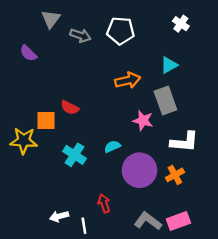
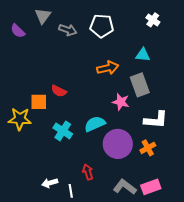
purple semicircle: (28, 53) -> (18, 31), moved
cyan triangle: (169, 65) -> (143, 55), turned 35
cyan semicircle: (112, 147) -> (95, 124), size x1.5

